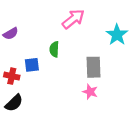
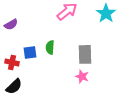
cyan star: (117, 35) -> (106, 13), moved
green semicircle: (54, 49) -> (50, 47), moved

